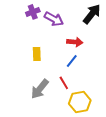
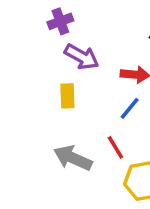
purple arrow: (54, 19) -> (82, 57), moved
gray arrow: (40, 89) -> (73, 158), turned 75

